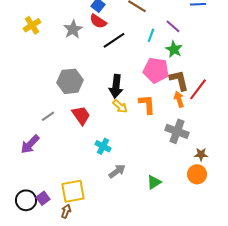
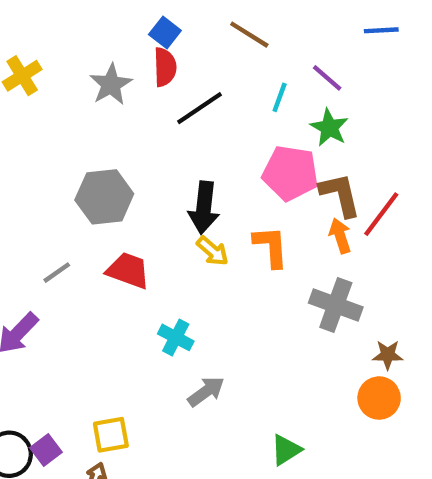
red semicircle: (98, 21) -> (165, 67), turned -126
red trapezoid: (81, 115) -> (128, 270), turned -35
green triangle: (154, 182) -> (286, 450), moved
yellow square: (73, 191) -> (111, 435), size x0.7

